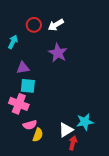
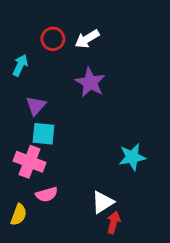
purple triangle: (23, 68) -> (36, 106), turned -40
cyan star: (85, 122) -> (132, 157), moved
yellow semicircle: (38, 135) -> (19, 215), moved

